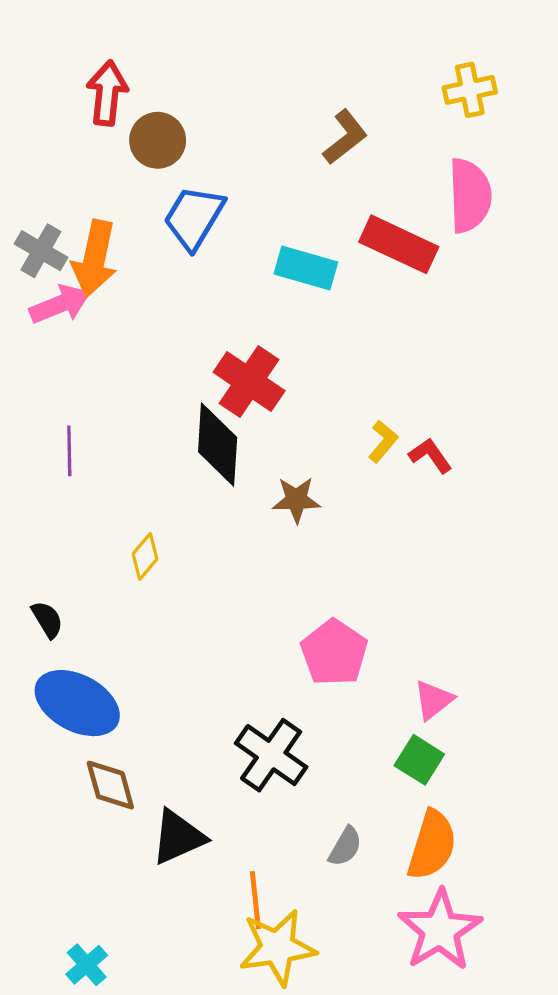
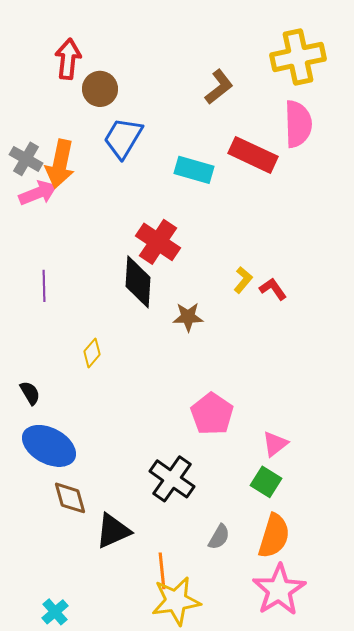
yellow cross: (470, 90) -> (298, 57), size x1.6

